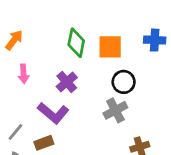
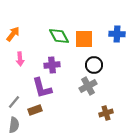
green diamond: (76, 43) -> (59, 36), turned -40
purple cross: (67, 82) -> (52, 65), turned 35
purple L-shape: (53, 113) -> (42, 88), turned 35

